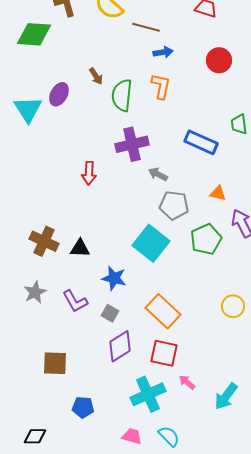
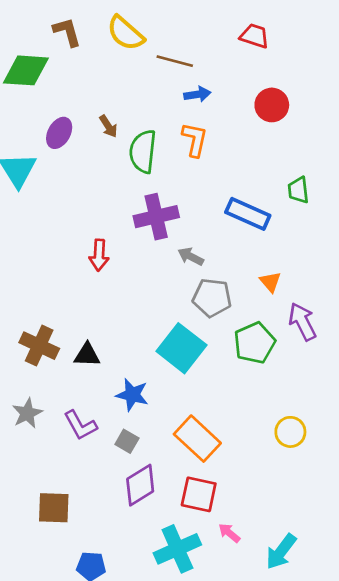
purple ellipse: (59, 94) -> (59, 133), moved
orange triangle: (218, 193) -> (270, 282), turned 36

